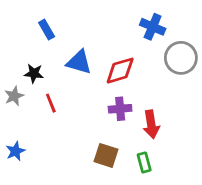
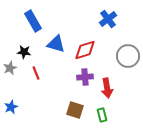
blue cross: (153, 27) -> (108, 19), turned 30
blue rectangle: (47, 30) -> (33, 21), size x1.5
gray circle: (181, 58) -> (128, 56), moved

